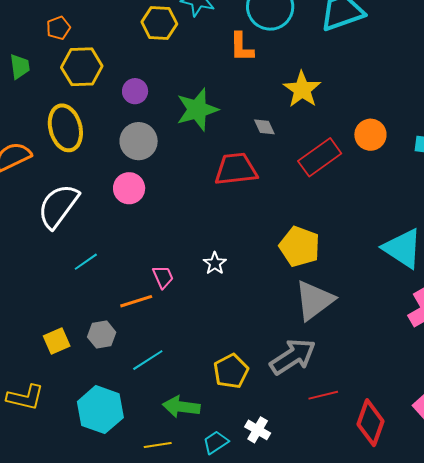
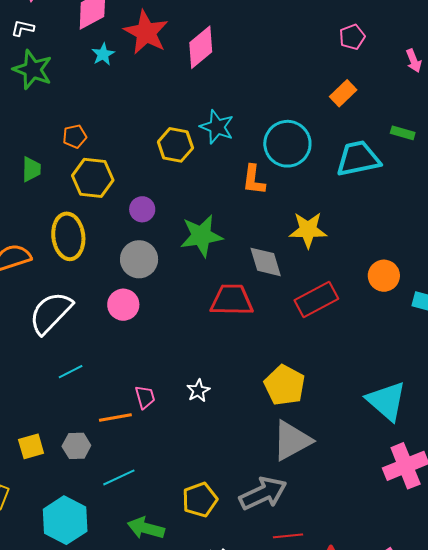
yellow star: (302, 89) -> (308, 230), turned 30
gray diamond: (264, 127) -> (266, 262), size x1.6
orange circle: (370, 135) -> (384, 276), moved

